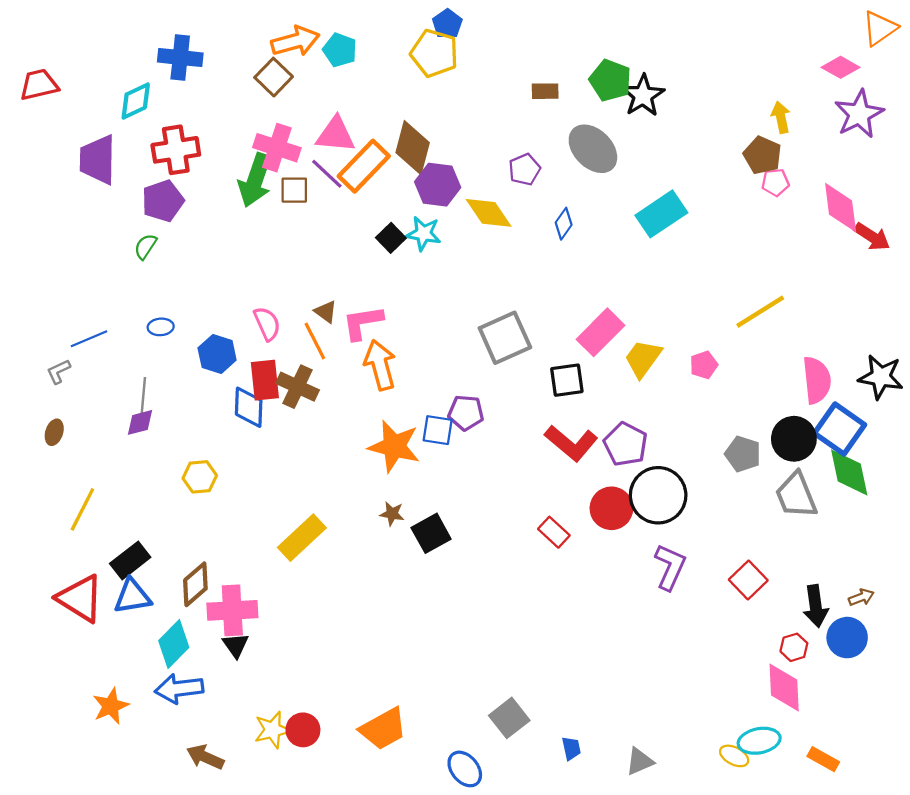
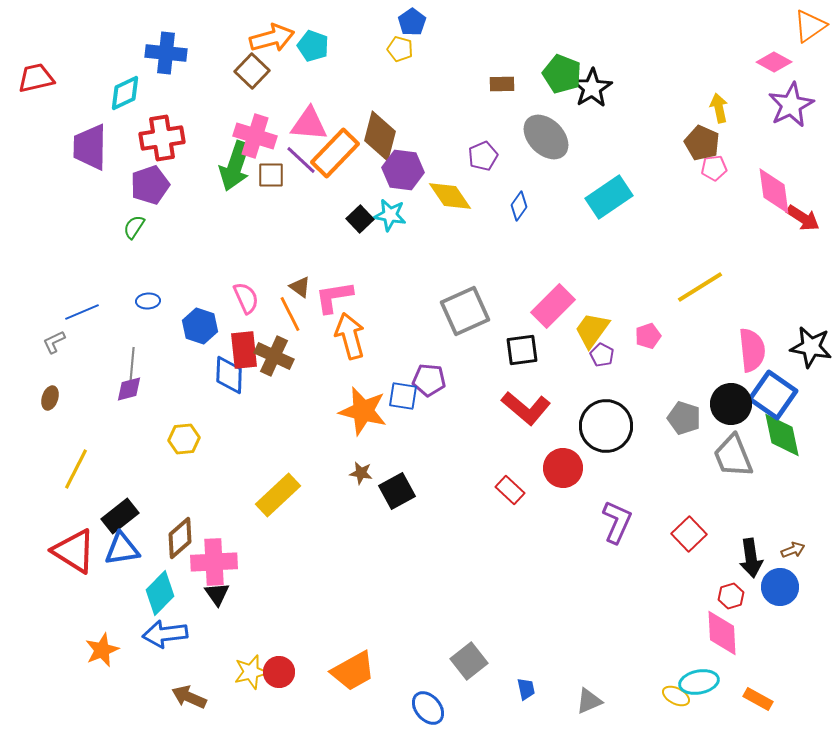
yellow pentagon: (434, 53) -> (400, 49), size x0.6
purple pentagon: (626, 444) -> (602, 355), moved, size x0.6
black circle: (658, 495) -> (606, 426), moved

